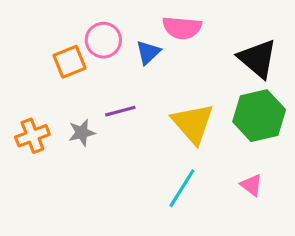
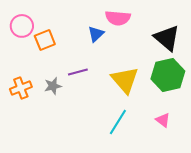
pink circle: (103, 40) -> (22, 26), moved

